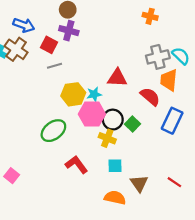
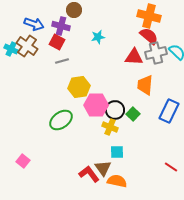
orange cross: (150, 16) -> (149, 16), size x1.6
purple cross: (69, 31) -> (61, 26), moved
red triangle: (117, 78) -> (134, 57), moved
orange trapezoid: (169, 80) -> (145, 85), moved
cyan star: (94, 94) -> (98, 37), moved
red semicircle: (150, 97) -> (149, 36), moved
red L-shape: (76, 165) -> (89, 174), moved
brown triangle: (139, 183) -> (103, 168), moved

